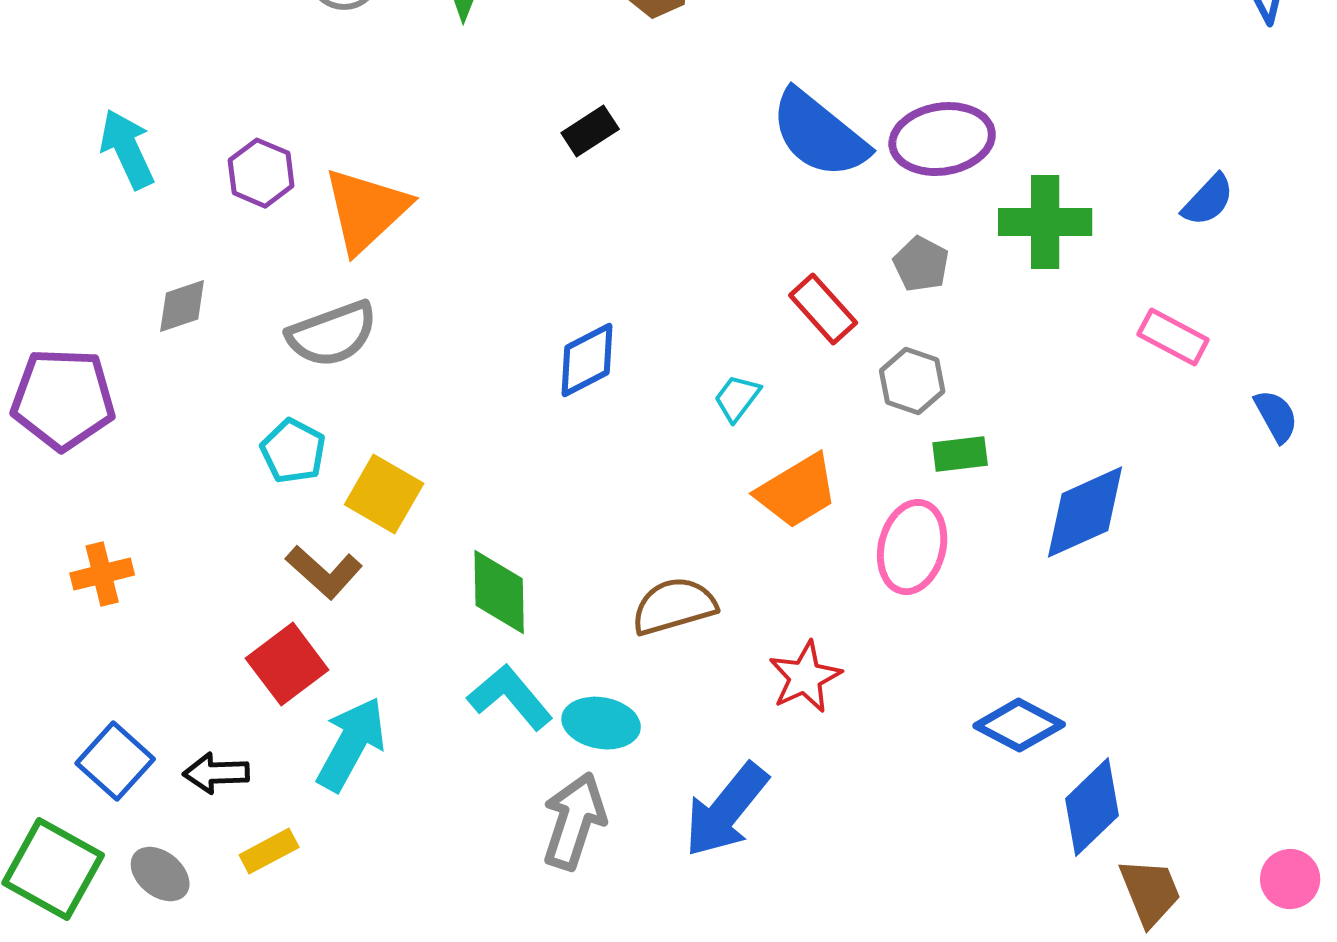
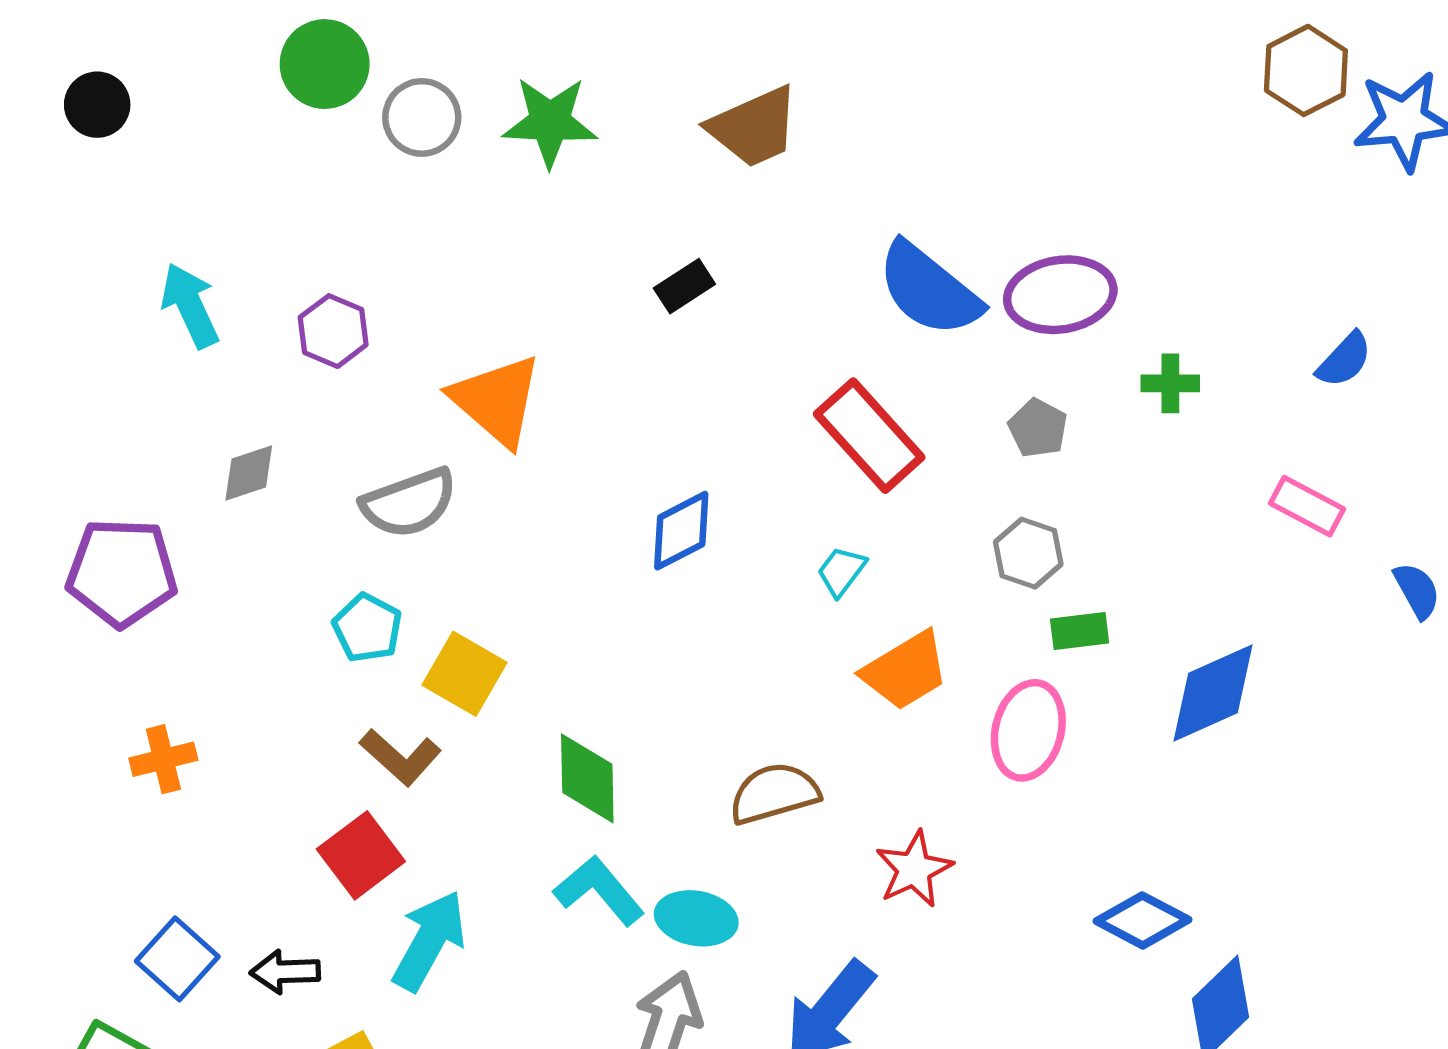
orange triangle: (366, 210) -> (497, 400), moved, turned -36
green cross: (1045, 222) -> (1170, 383), size x0.6
red rectangle: (823, 309) -> (869, 436), moved, size x1.5

